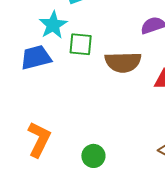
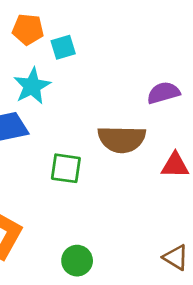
green square: (81, 44) -> (66, 168), moved

